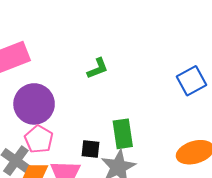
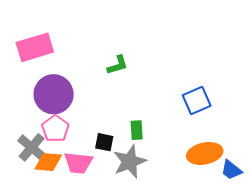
blue square: (192, 81) -> (197, 100), moved
green rectangle: (123, 134) -> (137, 130), size x0.7

